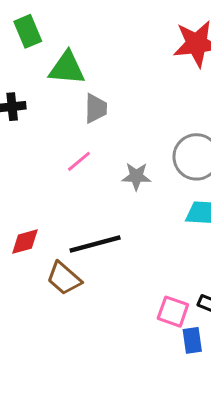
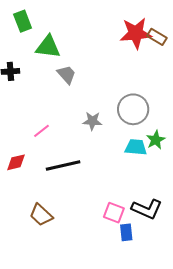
gray trapezoid: (96, 108) -> (67, 74), turned -45
pink line: (79, 161) -> (41, 131), moved
brown trapezoid: (64, 278) -> (41, 215), moved

